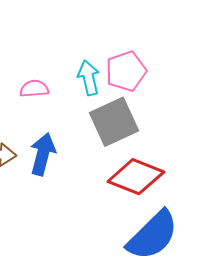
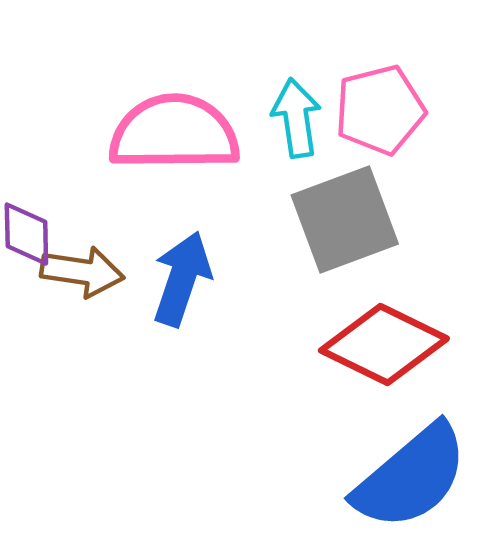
pink semicircle: (34, 89) -> (174, 133), size x2.0

